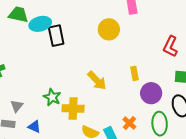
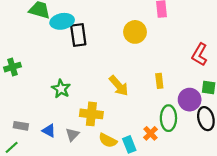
purple circle: (151, 93) -> (190, 100), moved
green star: (52, 97) -> (61, 89), moved
gray triangle: (17, 106) -> (72, 135), moved
green ellipse: (160, 124) -> (168, 118), moved

